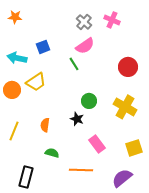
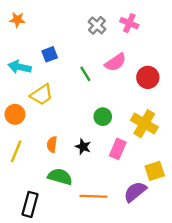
pink semicircle: (85, 46) -> (115, 62), moved
orange circle: (12, 90) -> (15, 114), moved
black star: (77, 119) -> (83, 147), moved
pink rectangle: (97, 144) -> (118, 149), moved, turned 60
green semicircle: (52, 153) -> (60, 177), size x1.5
purple semicircle: (122, 178) -> (135, 192), moved

